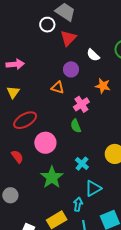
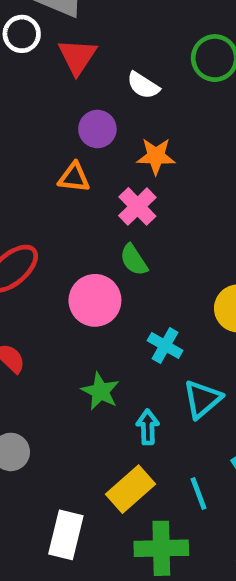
orange star: (103, 86) -> (156, 156), moved
pink circle: (45, 143) -> (95, 300), moved
green star: (52, 177) -> (100, 391), size x0.7
cyan arrow: (78, 204) -> (148, 427), moved

